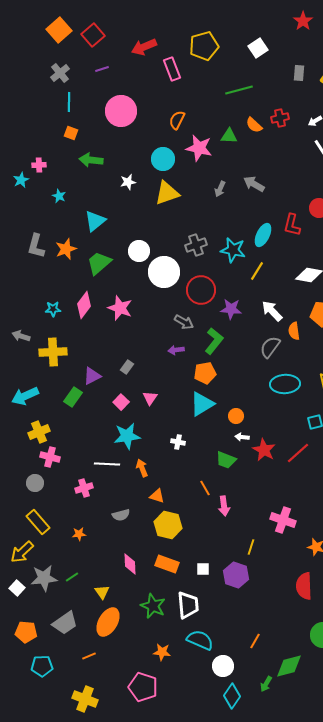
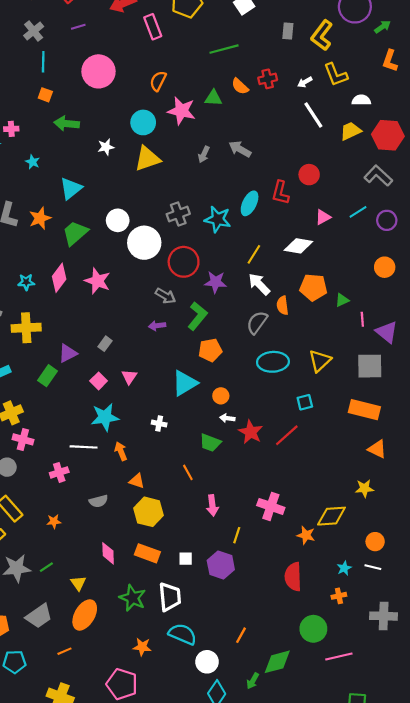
yellow line: (257, 271) -> (254, 254), moved
orange pentagon: (205, 373) -> (210, 350), moved
pink arrow: (224, 506) -> (212, 505), moved

